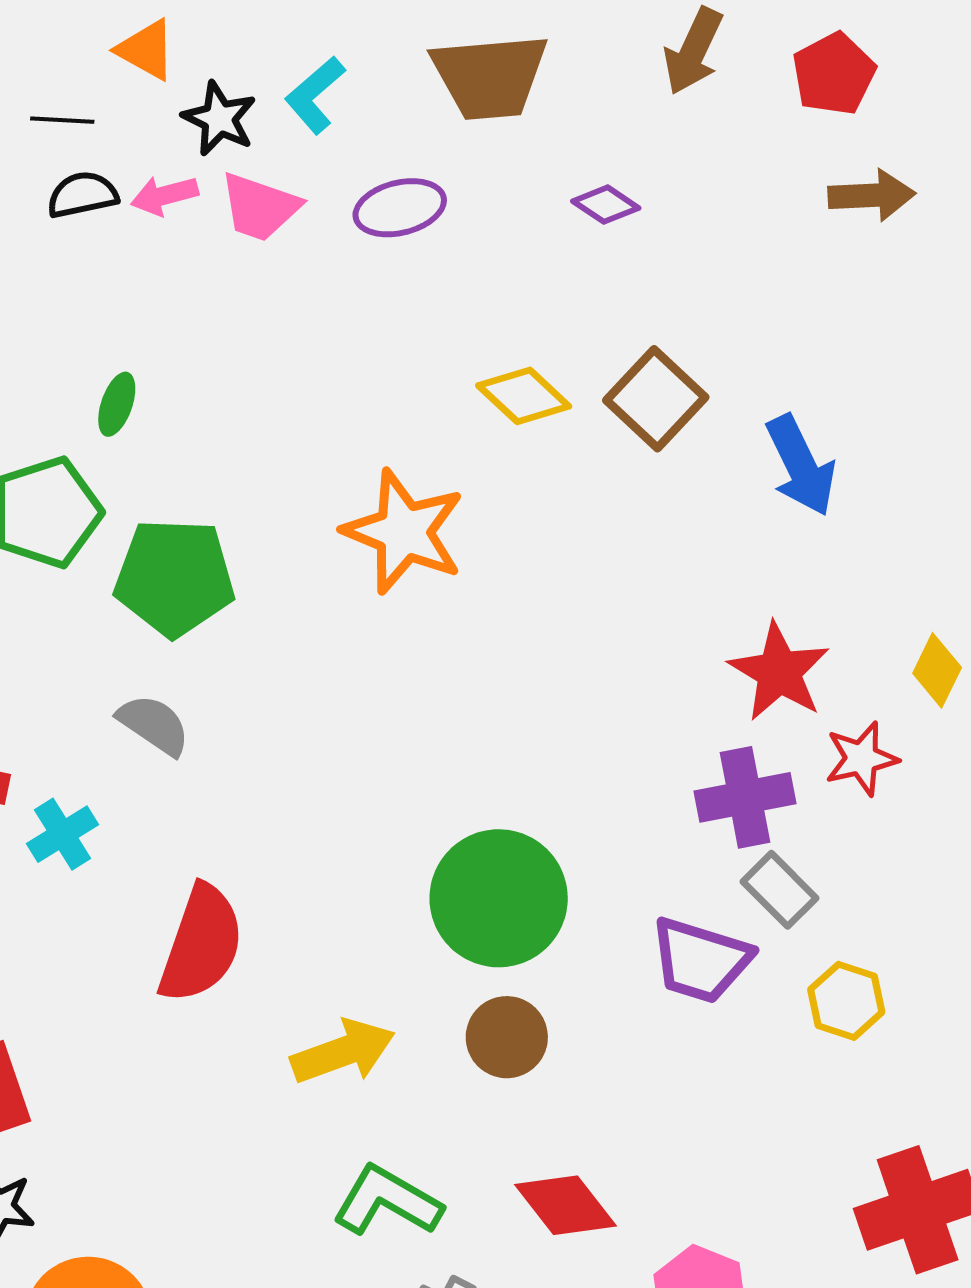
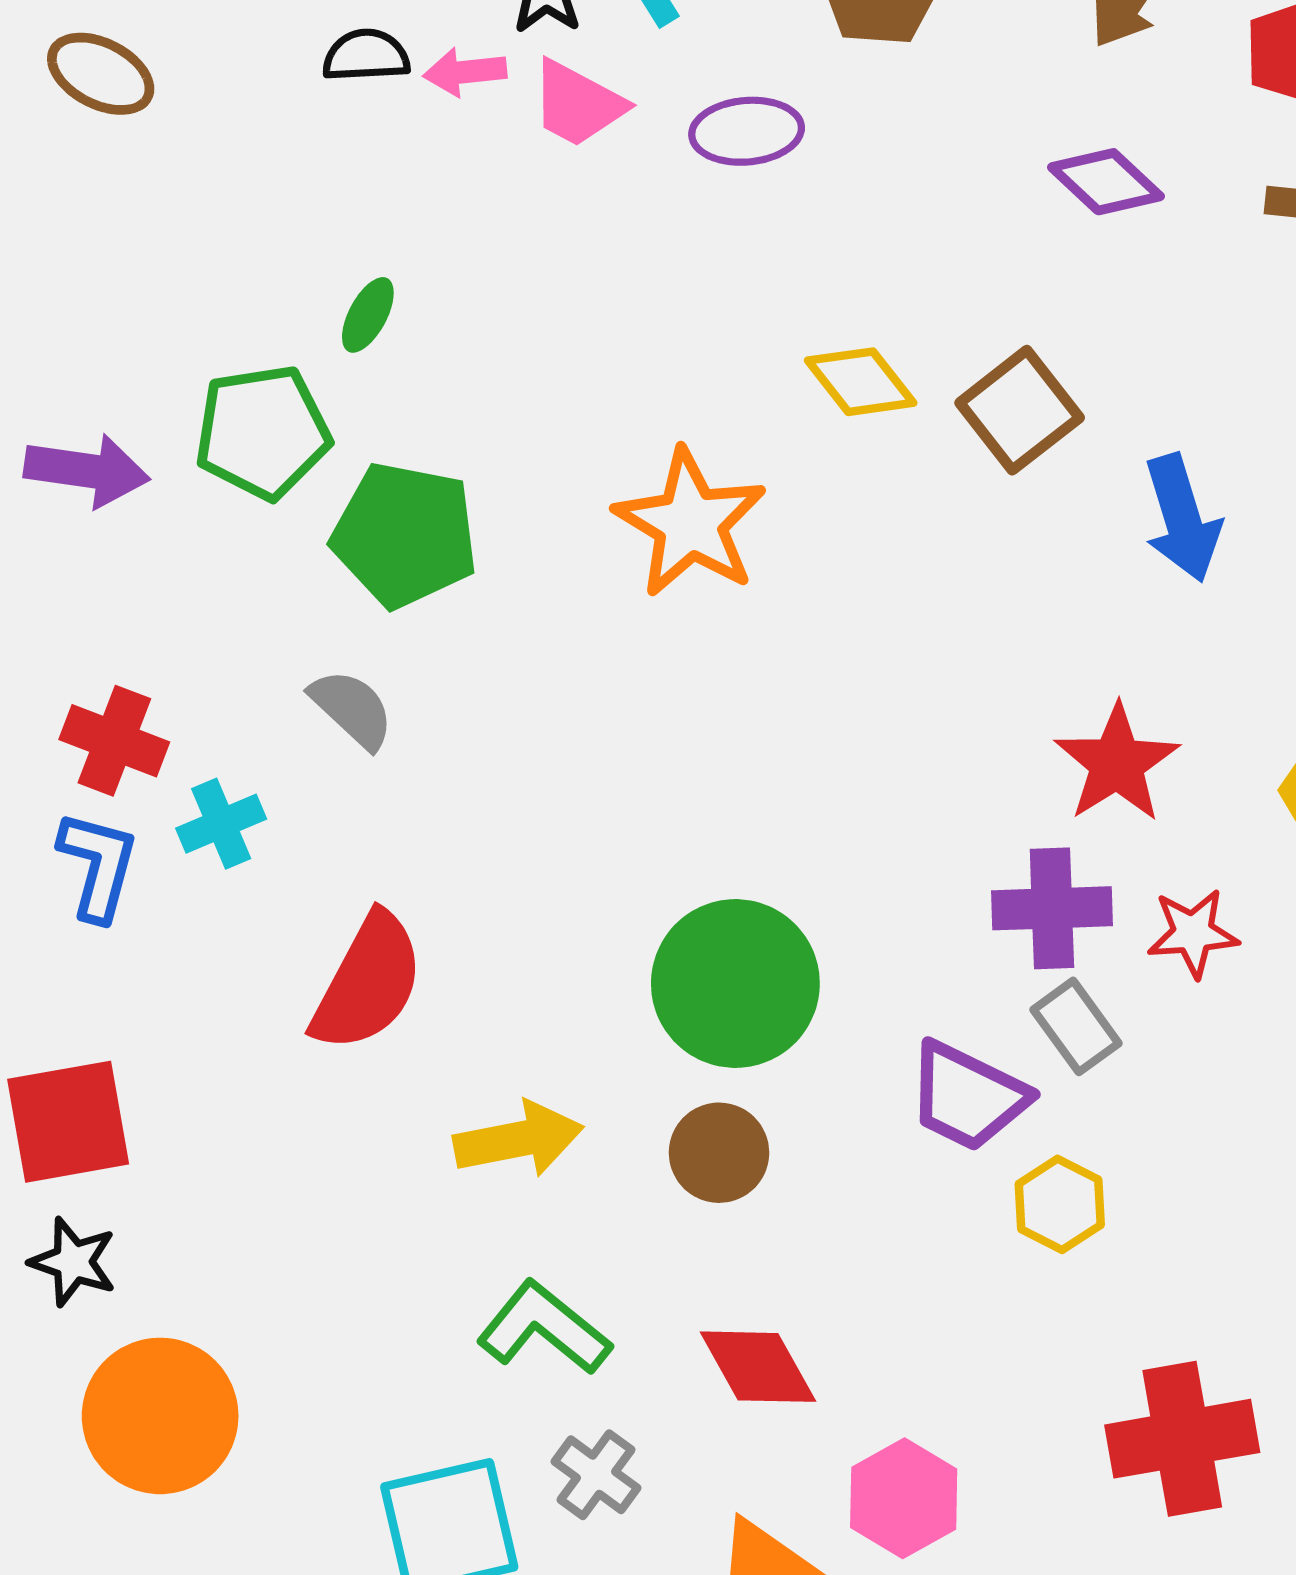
purple diamond: (606, 205) -> (1106, 182), moved, size x1.4
red star: (861, 759) -> (1193, 933), moved
yellow hexagon: (846, 1001) -> (1060, 1204), moved

